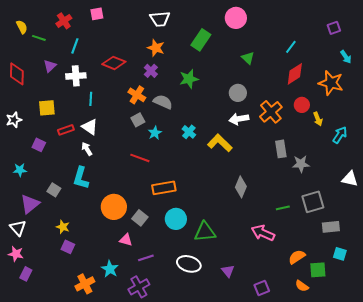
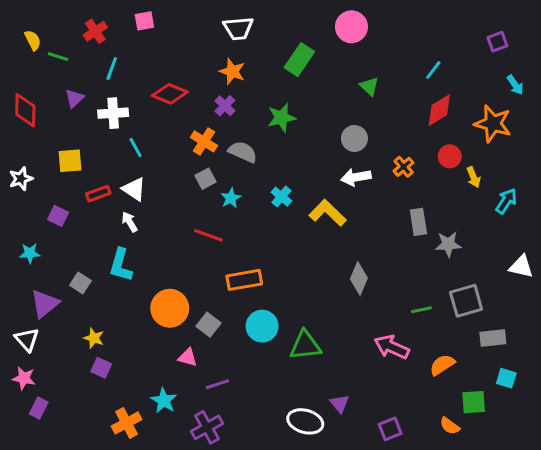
cyan line: (91, 99) -> (136, 147), turned -32
orange cross: (271, 112) -> (404, 167), size x0.6
orange semicircle: (297, 257) -> (442, 365), moved
white ellipse: (189, 264) -> (305, 421), moved

